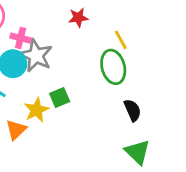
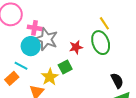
red star: (78, 18) -> (76, 47), moved
black semicircle: (133, 110) -> (117, 81), moved

